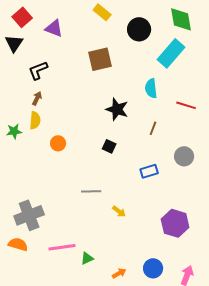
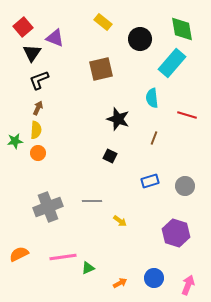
black triangle: (14, 43) -> (32, 53), moved
orange circle: (58, 143) -> (38, 153), moved
gray circle: (184, 156) -> (185, 186), moved
gray cross: (29, 215) -> (48, 207), moved
orange semicircle: (18, 244) -> (19, 254), turned -42

